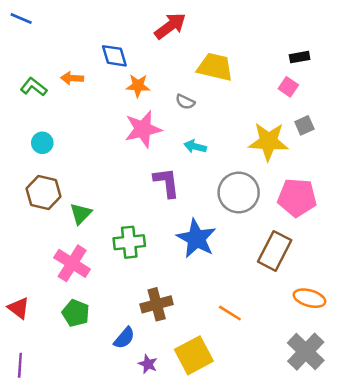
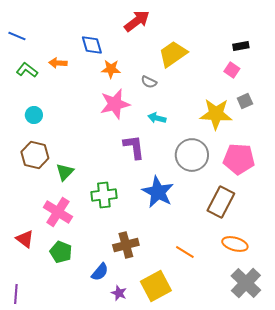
blue line: (21, 19) -> (17, 36), moved
yellow trapezoid: (215, 67) -> (173, 54), turned -48
orange ellipse: (309, 298) -> (235, 244), moved
red triangle: (19, 308) -> (25, 239), moved

